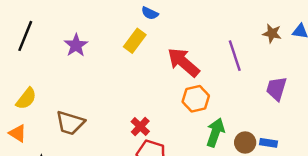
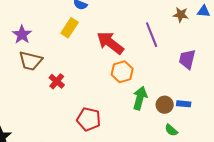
brown trapezoid: (70, 123) -> (31, 61), moved
red cross: (140, 127) -> (57, 81), moved

